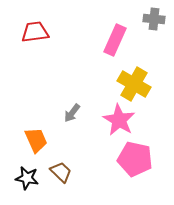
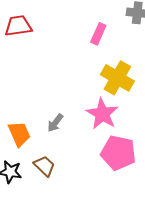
pink rectangle: (115, 40) -> (98, 34), size x0.7
gray arrow: (72, 113) -> (55, 123), moved

